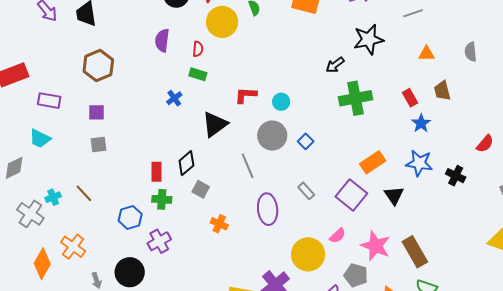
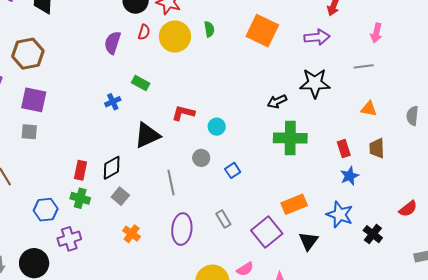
red semicircle: (198, 49) -> (144, 32), moved
brown hexagon: (98, 66) -> (28, 54), moved
purple square: (97, 112) -> (34, 100), size x1.5
gray circle: (272, 136) -> (201, 158), size x0.6

